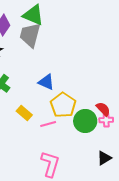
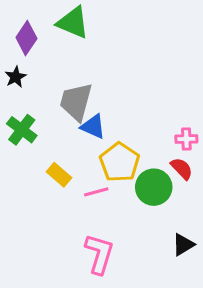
gray trapezoid: (30, 35) -> (76, 102), moved
pink cross: (106, 120) -> (186, 139), moved

